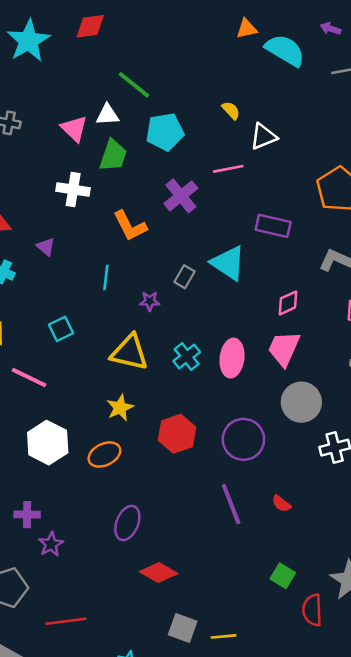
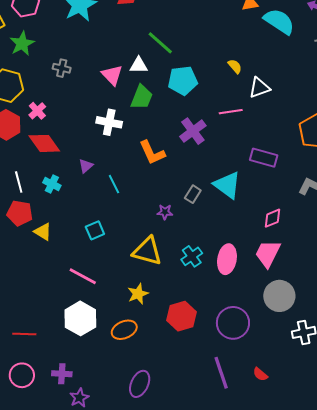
purple triangle: (46, 247) -> (86, 166), turned 35
cyan line: (106, 278) -> (114, 184), moved, turned -36
pink line: (29, 378) -> (83, 276), moved

